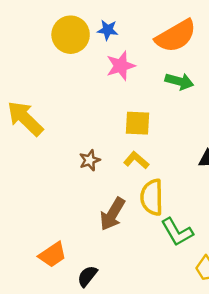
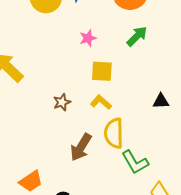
pink star: (121, 66) -> (88, 38), moved, size x0.7
green arrow: (179, 81) -> (137, 36), turned -60

